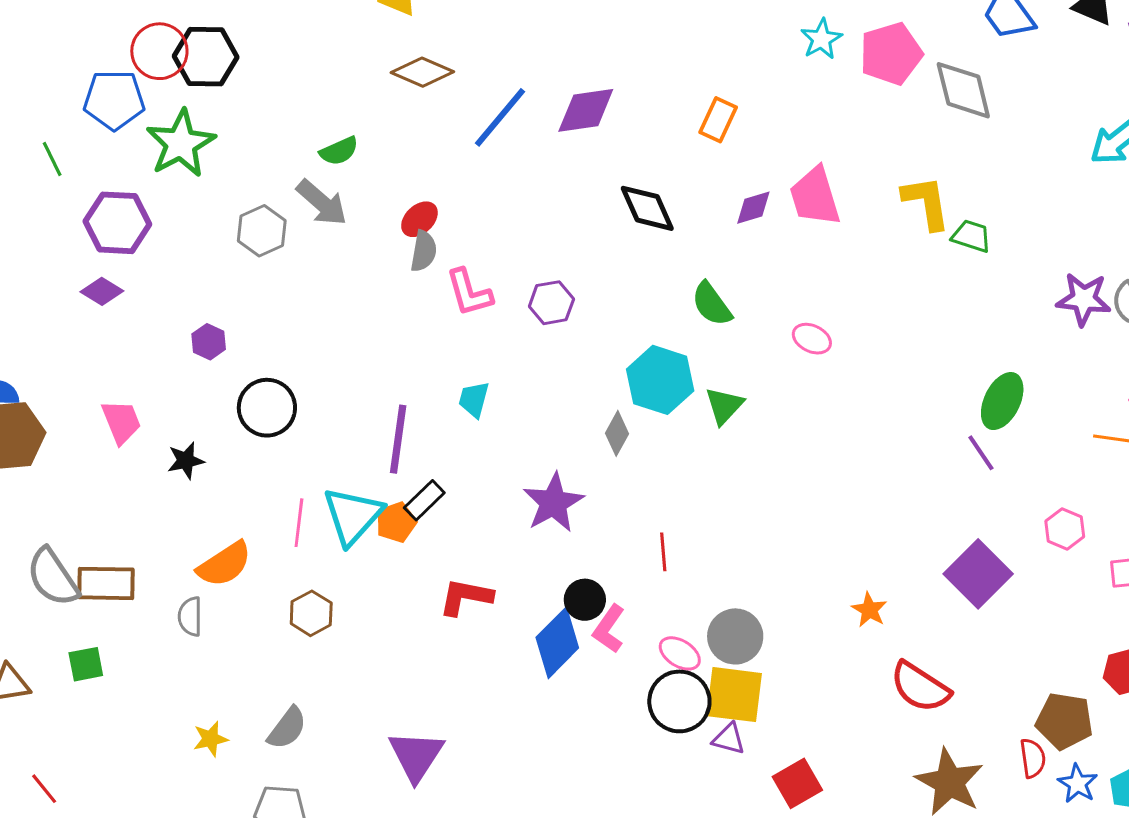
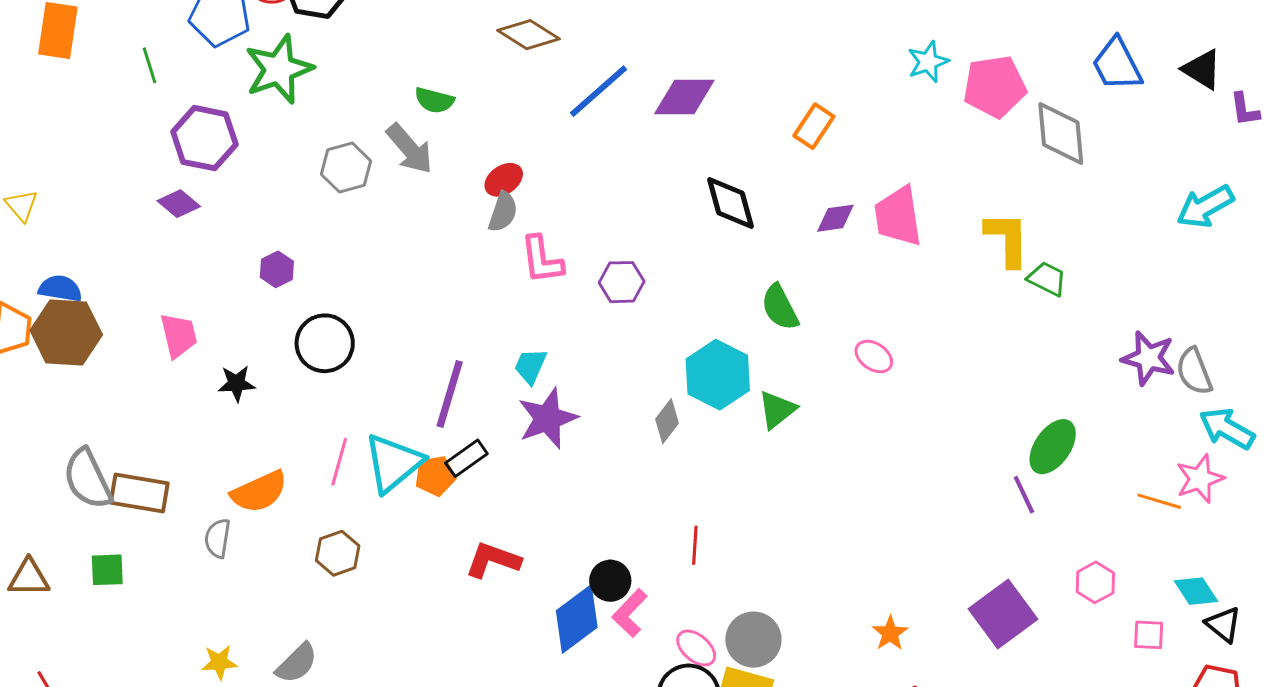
green semicircle: (339, 151) -> (434, 100), turned 30
purple star: (553, 503) -> (548, 418), moved

